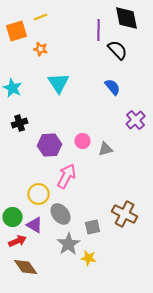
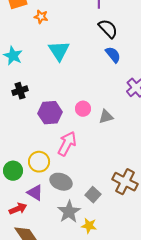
black semicircle: (118, 50) -> (108, 29), moved
gray ellipse: (61, 214) -> (61, 182), turned -30
green circle: (13, 217) -> (13, 171), moved
gray square: (93, 227) -> (93, 195), turned -35

